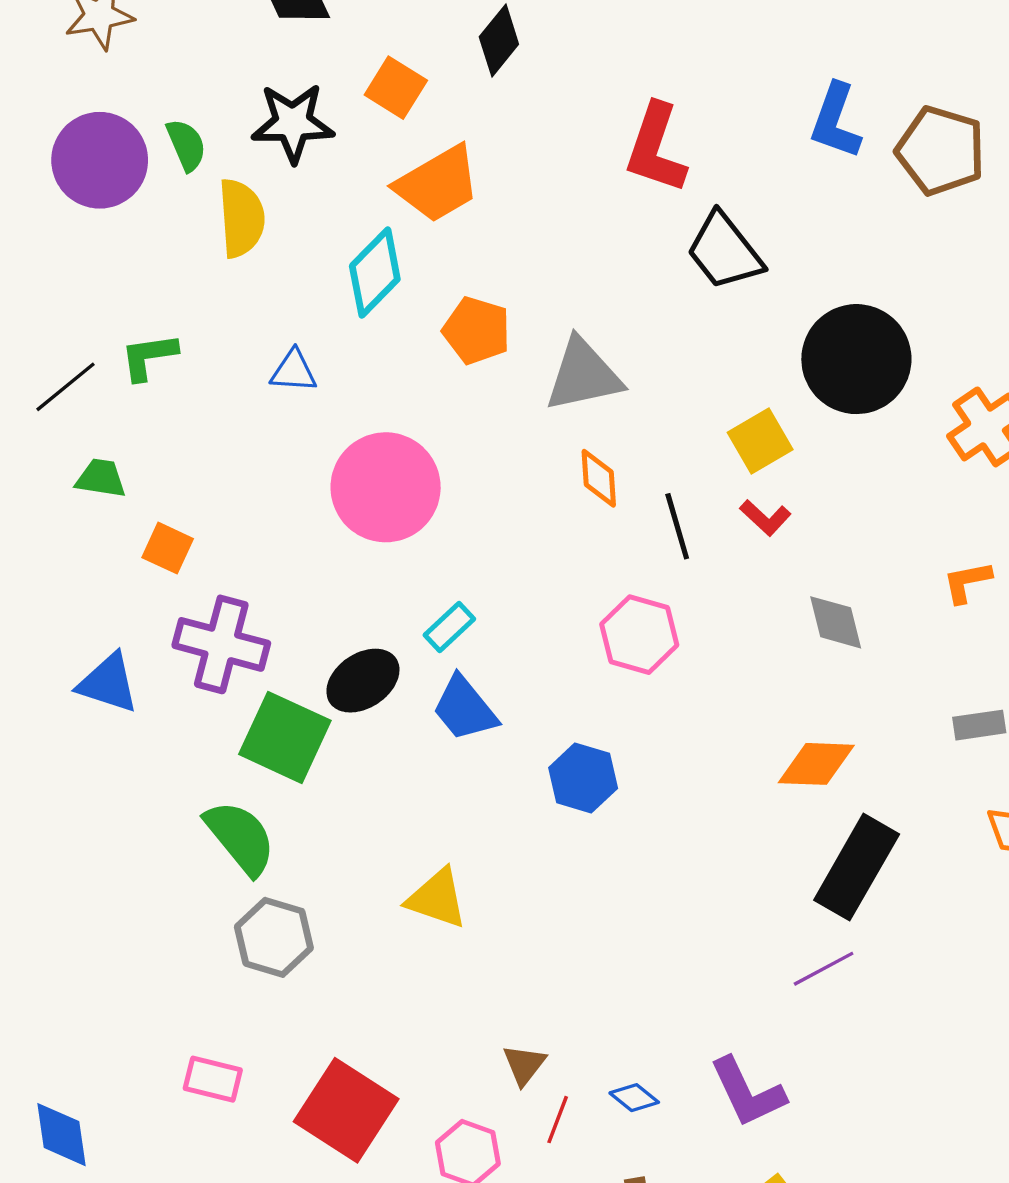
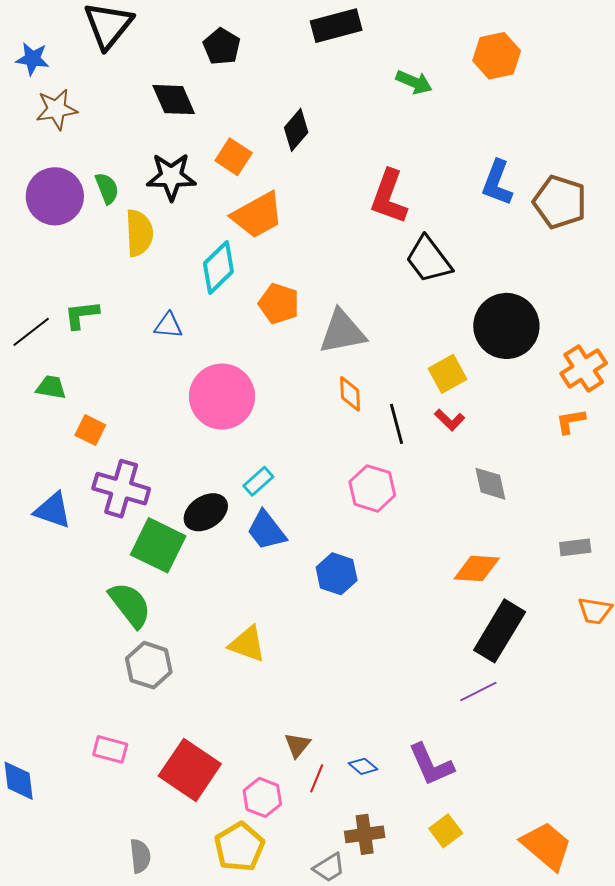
orange L-shape: (967, 582) -> (571, 421), moved

